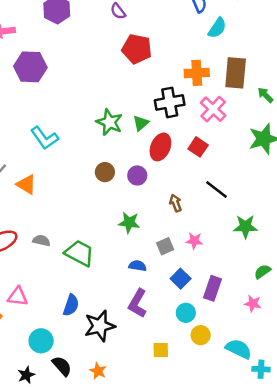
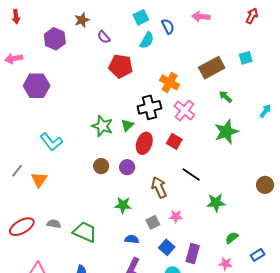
cyan semicircle: (217, 28) -> (147, 40), moved
orange cross: (197, 73) -> (170, 82), turned 36
brown rectangle: (236, 73) -> (212, 68), moved, turned 60
orange triangle: (26, 184) -> (39, 180), turned 36
brown arrow: (176, 203) -> (159, 187), size x1.5

